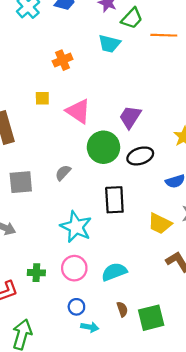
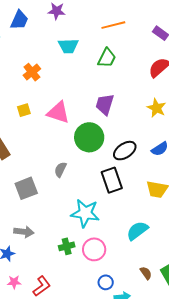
green trapezoid: (132, 18) -> (107, 58), moved
black ellipse: (140, 156) -> (125, 151), moved
cyan semicircle: (114, 272) -> (137, 231), moved
green cross: (36, 273) -> (67, 246), moved

